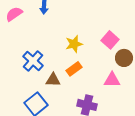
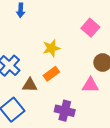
pink square: (110, 40) -> (90, 28), moved

